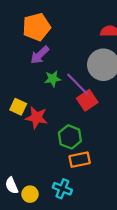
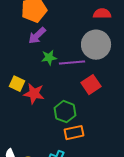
purple line: (77, 84) -> (72, 63), turned -50
red square: (87, 100) -> (91, 85), moved

